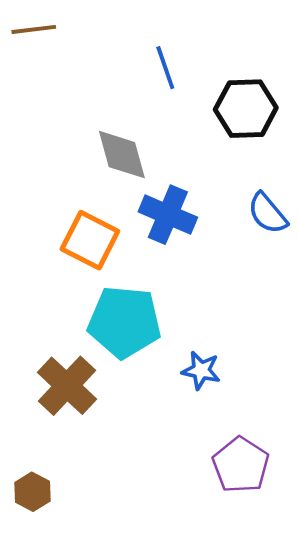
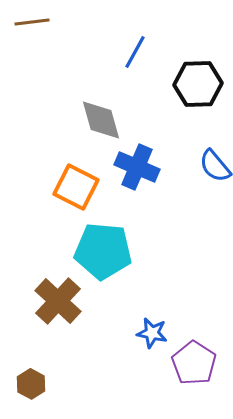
blue line: (165, 68) -> (135, 52), turned 48
blue star: (201, 370) -> (152, 333), moved

